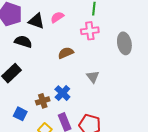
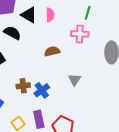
pink semicircle: (57, 17) -> (50, 15), turned 112
brown cross: (43, 101) -> (23, 86), moved

